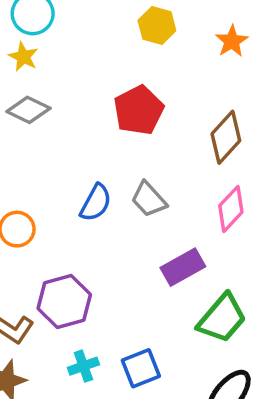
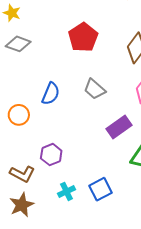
blue semicircle: (96, 203) -> (51, 94), moved
purple hexagon: (64, 301) -> (51, 155), size x0.7

